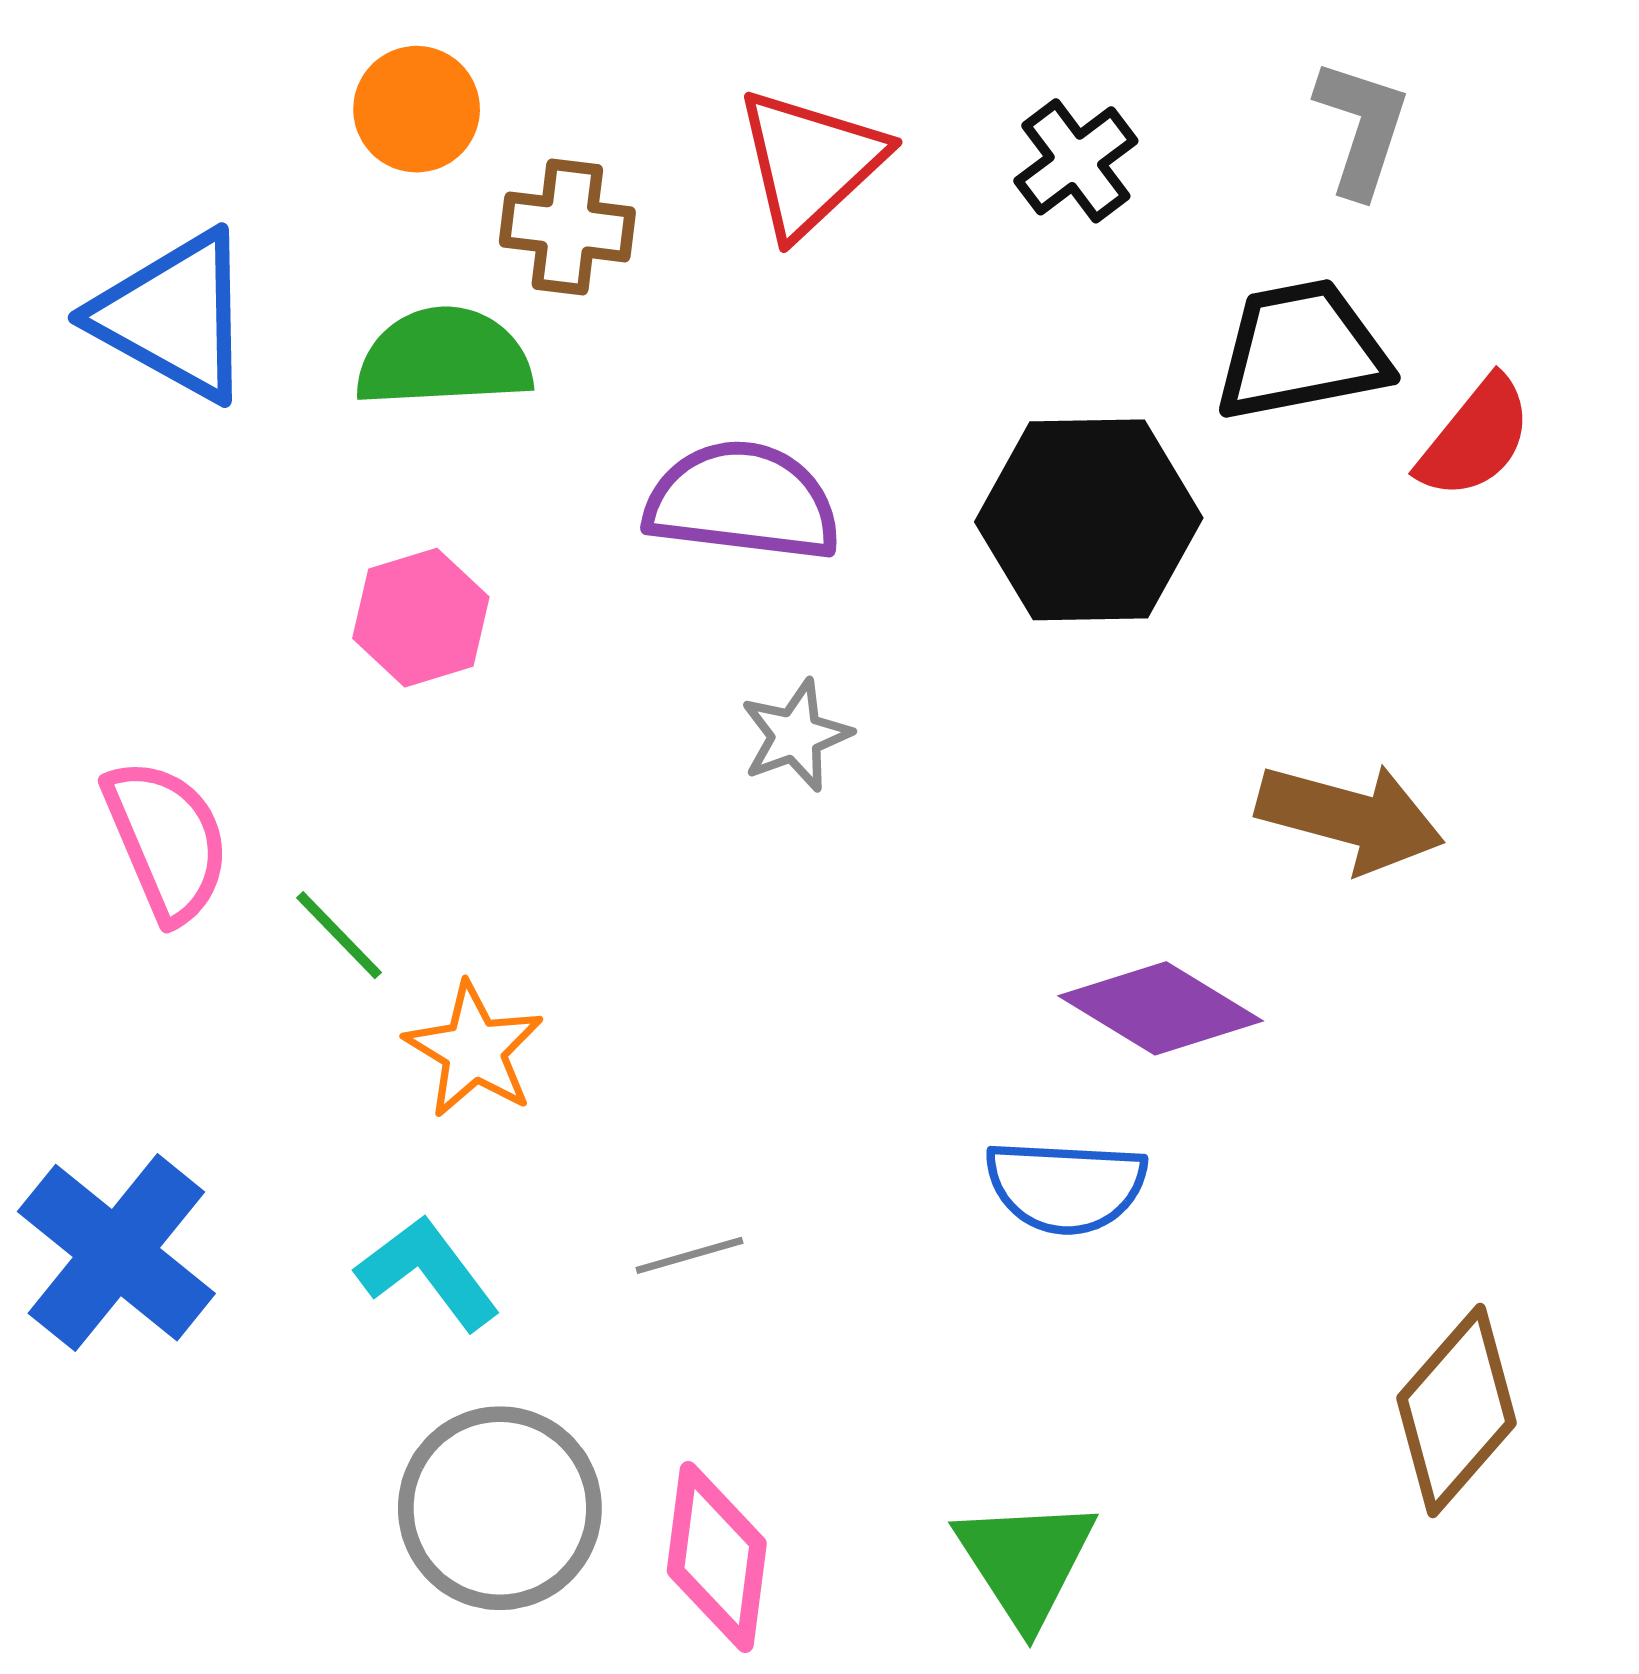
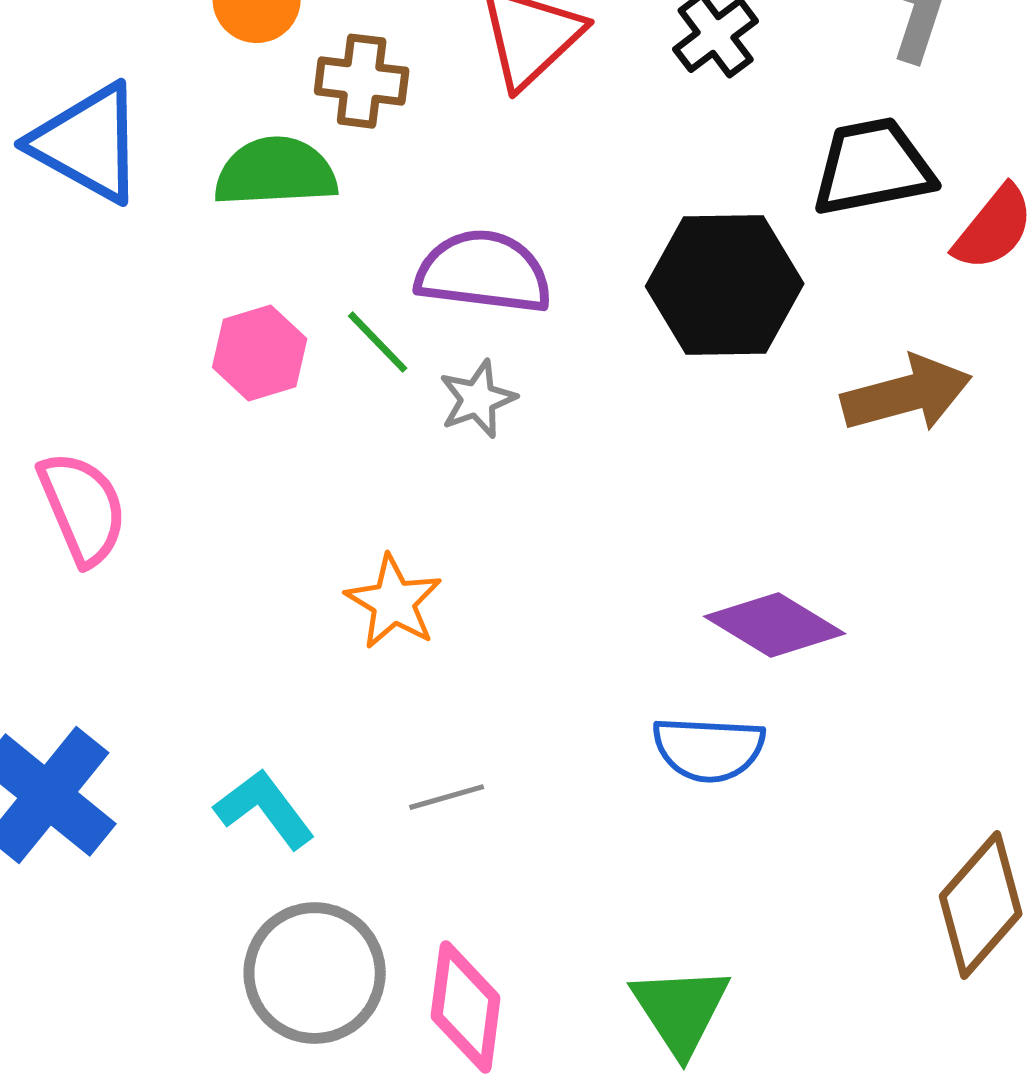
gray star: (796, 735) -> (478, 399), moved
brown arrow: (1350, 817) -> (907, 394), moved, turned -30
green line: (339, 935) -> (378, 342), moved
orange star: (474, 1050) -> (394, 602), moved

